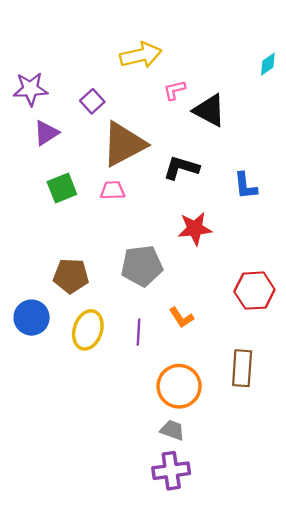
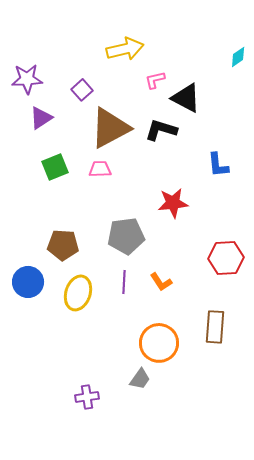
black L-shape: (181, 168) -> (161, 130), moved
purple line: (138, 332) -> (124, 282), moved
gray trapezoid: (172, 430) -> (140, 379), moved, turned 105
purple cross: (171, 471) -> (87, 397), moved, size x0.7

